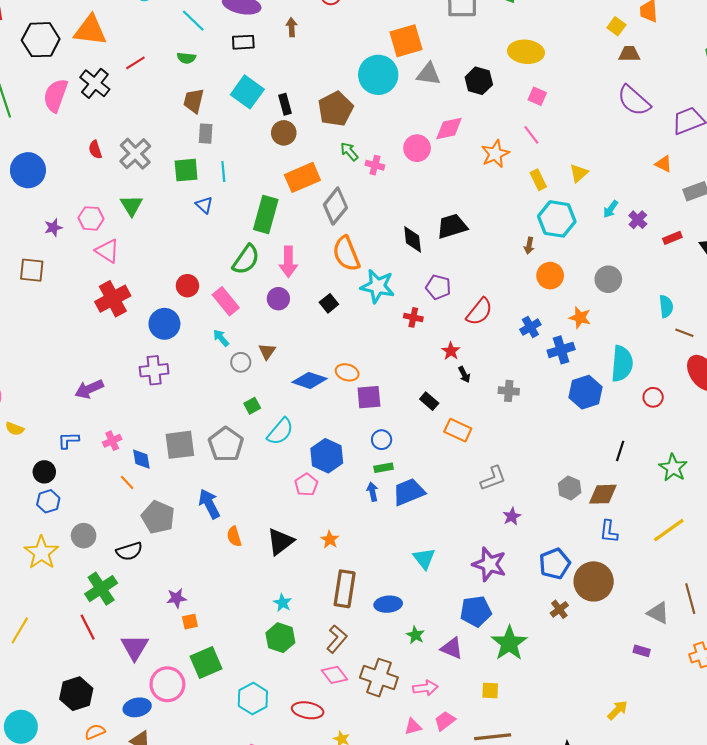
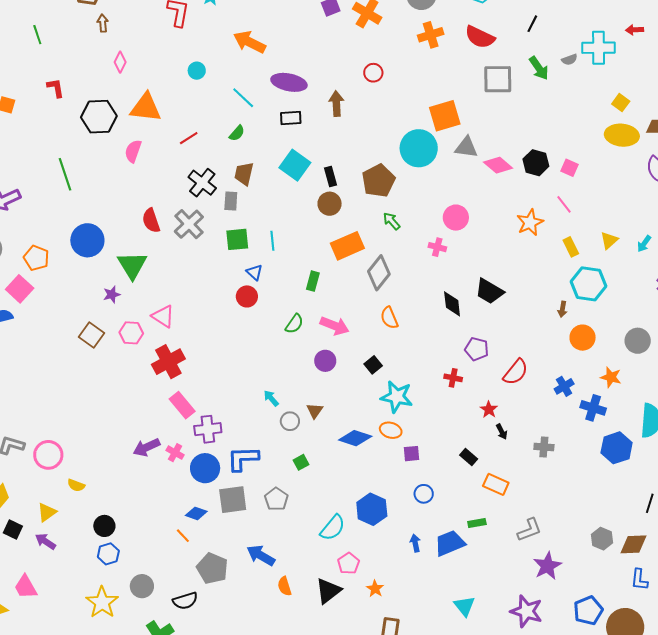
yellow square: (616, 26) -> (621, 103), moved
brown arrow: (292, 27) -> (336, 104), size x1.4
yellow ellipse: (526, 52) -> (622, 135), moved
green semicircle: (186, 58) -> (237, 133), turned -54
black hexagon: (479, 81) -> (536, 163), moved
black cross: (95, 83) -> (202, 183), moved
pink semicircle: (56, 95) -> (133, 151), moved, size x0.7
pink diamond: (449, 129) -> (498, 165), moved, turned 52
gray rectangle: (206, 134) -> (231, 201), moved
red semicircle: (95, 150) -> (151, 220), size x1.4
pink cross: (375, 165) -> (437, 247), moved
green triangle: (131, 205) -> (132, 265), moved, size x1.4
cyan arrow: (611, 209) -> (644, 244), moved
green rectangle: (266, 214) -> (313, 281), size x0.6
pink hexagon: (91, 218) -> (131, 333), moved
black trapezoid: (452, 226) -> (489, 291), turned -132
orange semicircle: (346, 254) -> (389, 318), size x0.7
green semicircle: (246, 259) -> (294, 324), size x0.7
pink arrow: (288, 262) -> (335, 326), turned -68
brown square: (32, 270) -> (91, 335), turned 30
red circle: (187, 286) -> (247, 296), moved
cyan star: (378, 286) -> (397, 397), moved
pink rectangle: (226, 301) -> (182, 405), moved
blue circle: (164, 324) -> (205, 468), moved
blue cross: (561, 350) -> (593, 408), turned 35
purple square: (369, 397) -> (411, 454), size x0.7
cyan semicircle: (280, 431) -> (333, 528), moved
blue L-shape: (68, 440) -> (243, 459), moved, size x1.6
pink cross: (112, 441) -> (175, 453), moved, turned -36
gray pentagon: (226, 444) -> (276, 499), size x0.7
blue diamond: (141, 459) -> (196, 513), turned -60
green rectangle: (384, 468) -> (477, 523), moved
pink pentagon: (306, 485) -> (349, 563), moved
blue arrow: (209, 504) -> (261, 555), turned -32
purple star: (512, 516) -> (547, 566), size x1.6

